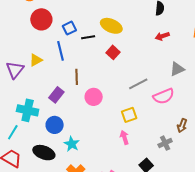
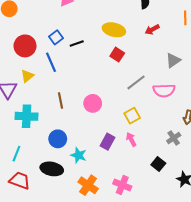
red circle: (41, 19) -> (25, 46), moved
yellow ellipse: (111, 26) -> (114, 30), moved
red square: (113, 52) -> (117, 55), moved
brown line: (77, 77) -> (61, 101), moved
purple rectangle: (56, 95) -> (107, 142), moved
pink semicircle: (164, 96) -> (164, 90), turned 30
cyan cross: (28, 110) -> (27, 116), moved

